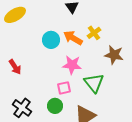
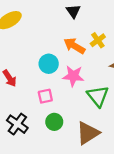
cyan circle: (51, 40) -> (49, 64), moved
pink square: (64, 88) -> (45, 96), moved

